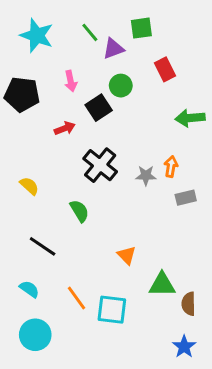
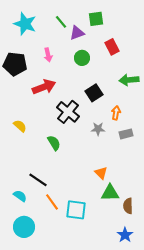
black square: (99, 108) -> (94, 93), moved
red arrow: (65, 128) -> (44, 87), size x1.6
gray star: (146, 176) -> (98, 129), moved
black line: (43, 246) -> (38, 180), moved
orange triangle: (127, 255) -> (101, 173), moved

